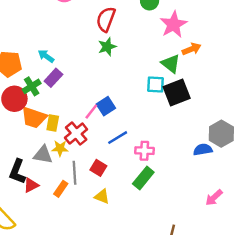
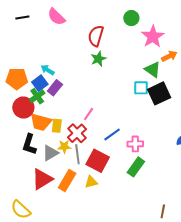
blue square: (106, 106) -> (40, 83), moved
gray triangle: (43, 155) -> (50, 153), turned -36
red square: (98, 168) -> (98, 161), size x1.6
black L-shape: (17, 172) -> (29, 144), moved
gray line: (74, 173) -> (77, 154), moved
red triangle: (31, 185) -> (42, 179), size x1.6
orange rectangle: (61, 189) -> (67, 181), size x1.5
yellow triangle: (102, 196) -> (91, 182), moved, turned -32

